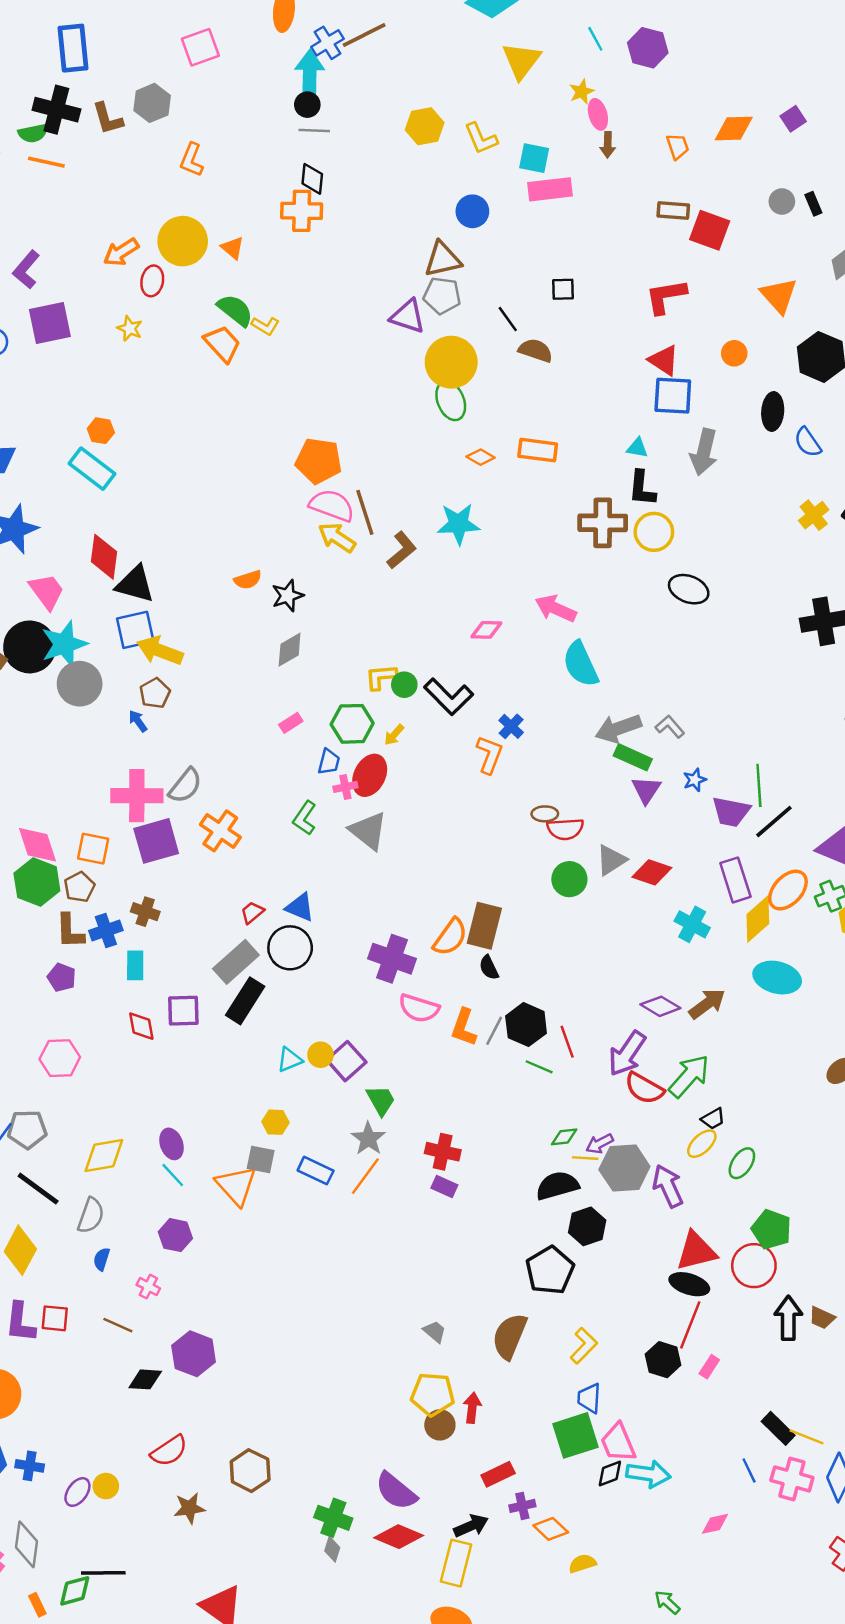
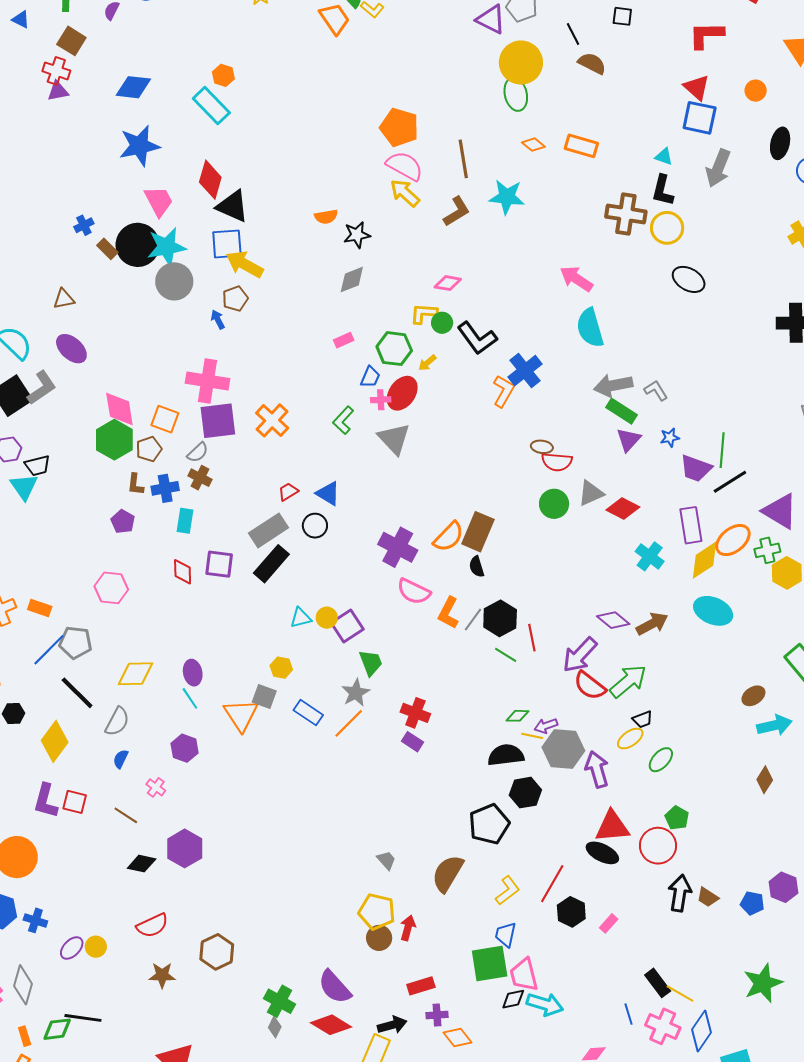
brown line: (365, 512) -> (463, 159), moved
pink diamond: (486, 630) -> (448, 283), moved
blue cross: (511, 726) -> (525, 371), size x1.6
gray semicircle: (185, 786) -> (198, 452), moved, size x0.7
brown L-shape: (70, 931) -> (135, 484), size x0.7
black circle: (290, 948) -> (315, 526), size x0.7
green pentagon: (771, 1229) -> (677, 818), size x0.7
red line: (690, 1325) -> (552, 884), moved

